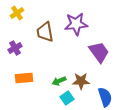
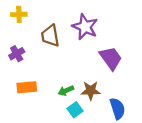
yellow cross: (17, 13) -> (19, 14), turned 32
purple star: (76, 24) -> (85, 27), turned 30

